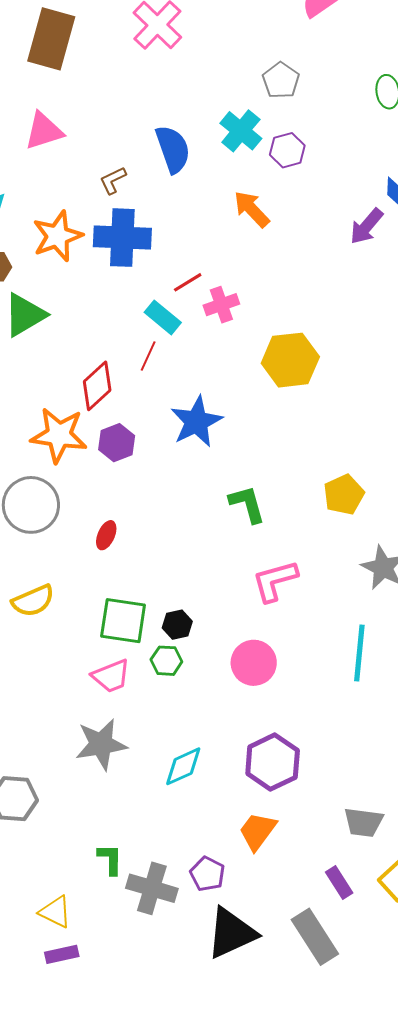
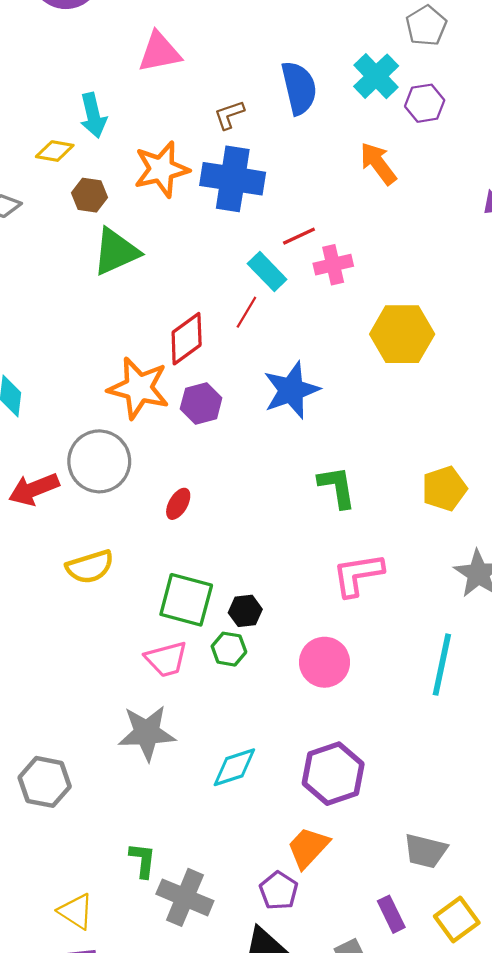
purple pentagon: (207, 874) -> (279, 891), moved

